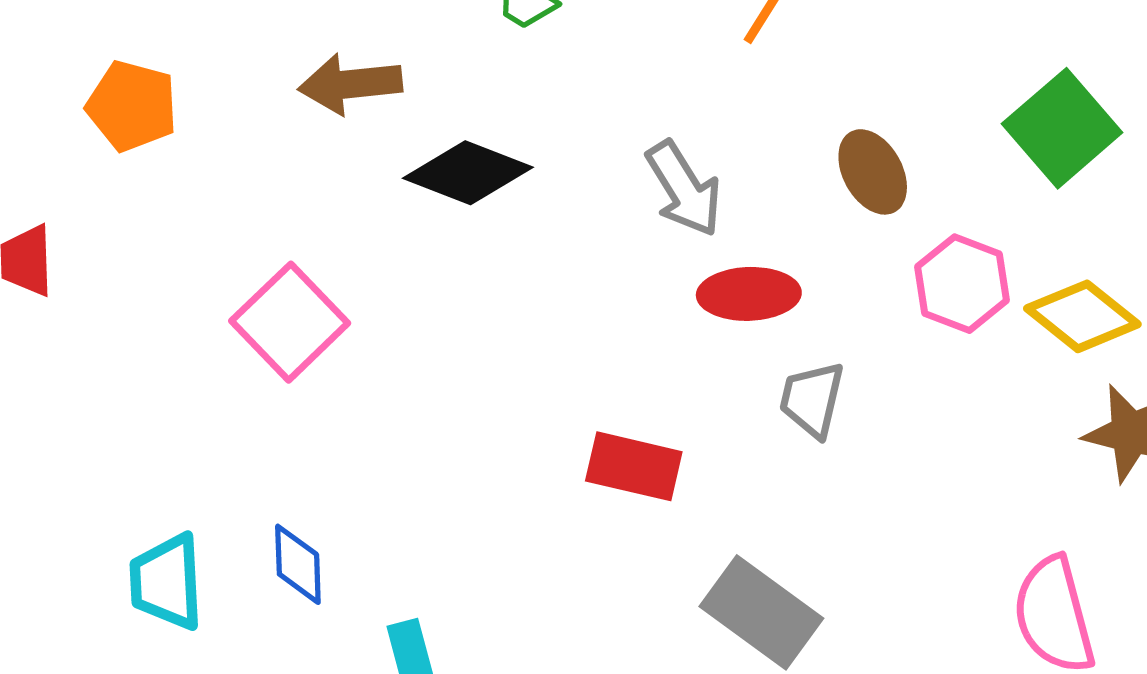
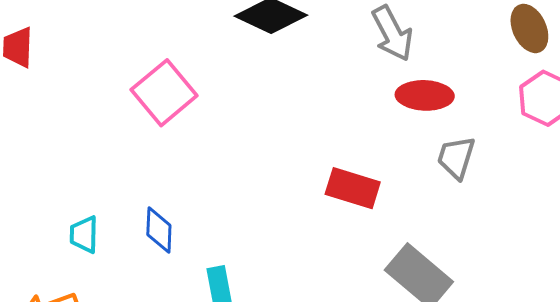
brown ellipse: (873, 172) -> (529, 28), moved
cyan trapezoid: (167, 582) -> (84, 235), size x0.7

